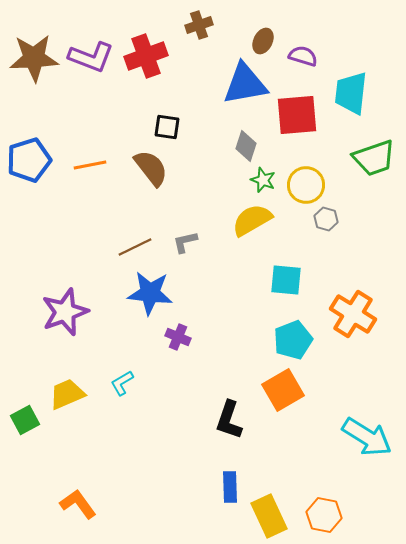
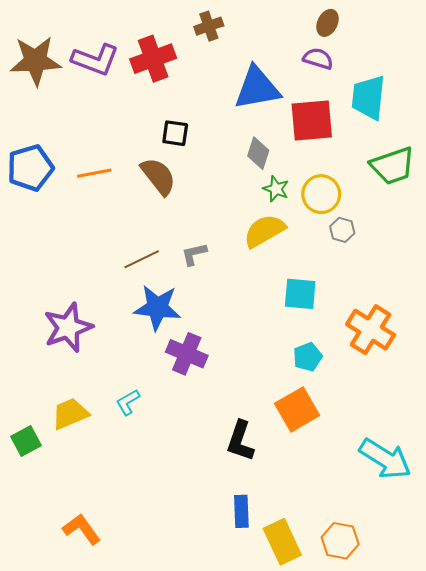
brown ellipse: (263, 41) -> (327, 23), moved
purple cross: (178, 337) -> (187, 354), size x1.5
cyan pentagon: (293, 340) -> (308, 357), size x0.7

